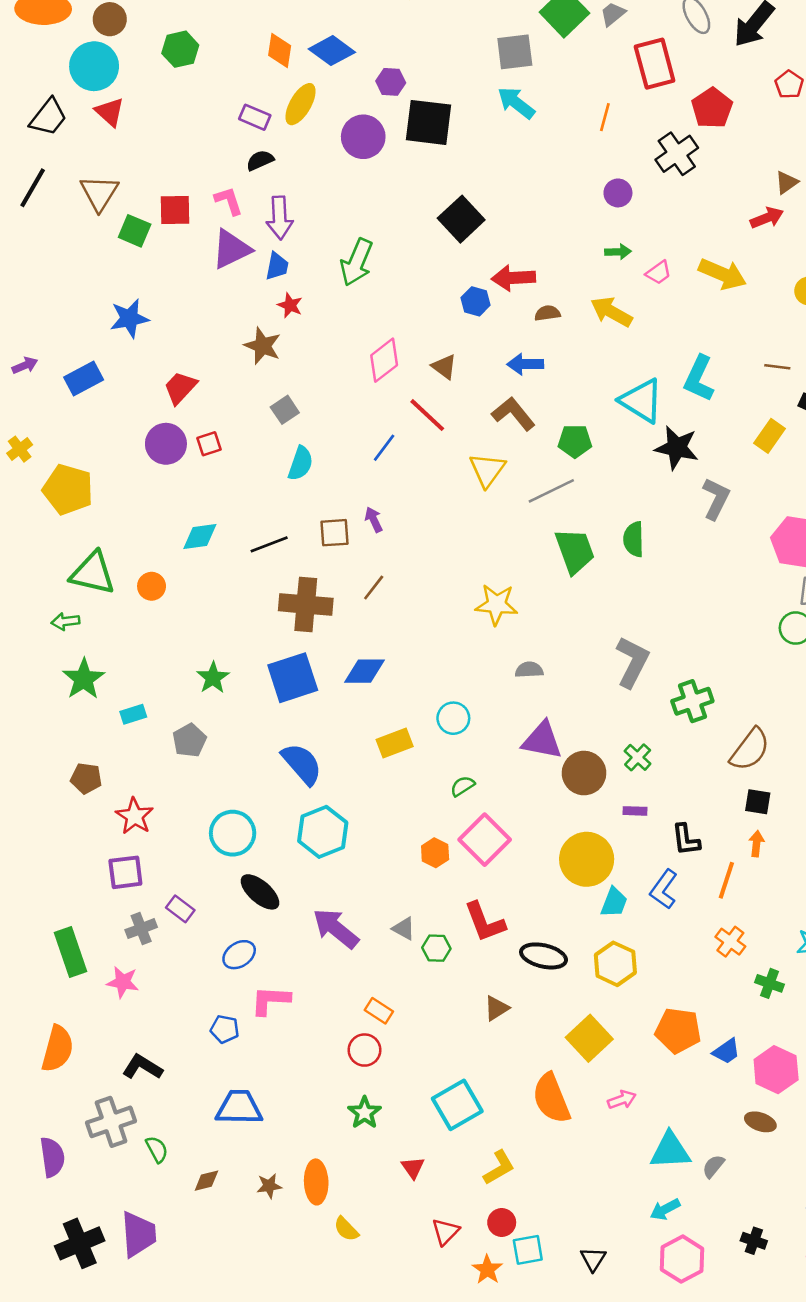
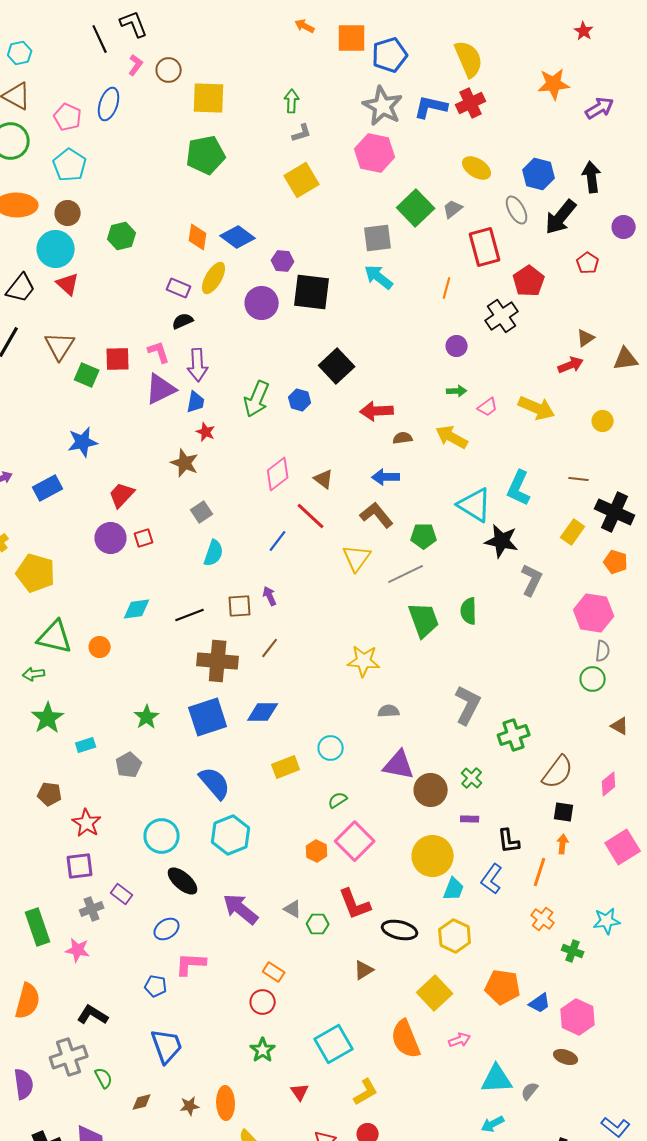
blue hexagon: (476, 301) -> (300, 400), moved
blue trapezoid: (239, 1108) -> (167, 1046), turned 69

